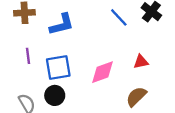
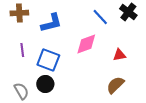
blue square: (58, 67) -> (48, 60), turned 30
pink diamond: (102, 72) -> (86, 44), moved

